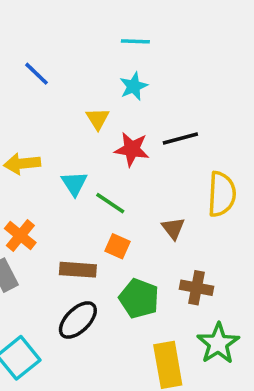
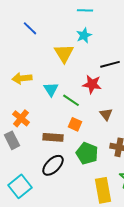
yellow triangle: (98, 119) -> (64, 53), size x1.5
red star: (132, 149) -> (92, 84), moved

